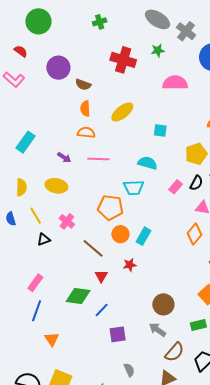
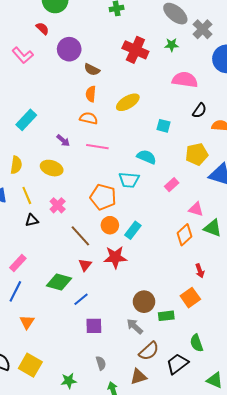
red semicircle: (21, 51) -> (42, 28), moved
black semicircle: (196, 183) -> (200, 111), moved
red star: (130, 265) -> (115, 257), size x1.6
green rectangle: (198, 325) -> (166, 316), moved

